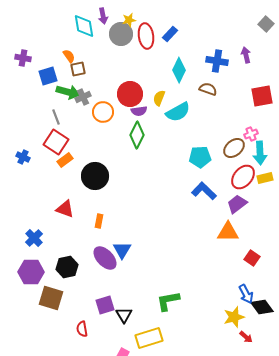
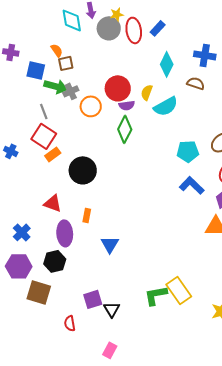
blue square: (48, 76) -> (36, 70), turned 30
purple ellipse: (105, 258) -> (65, 233), moved, turned 40
yellow rectangle: (149, 338) -> (179, 290), moved, turned 72

